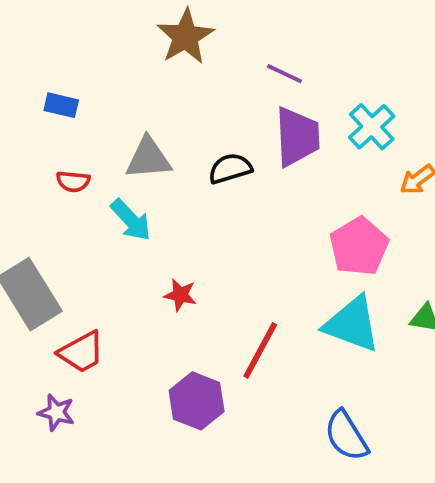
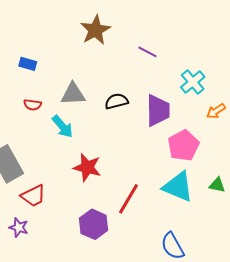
purple trapezoid: (297, 137) -> (158, 110), moved
red star: (180, 295) -> (87, 167), size x1.6

